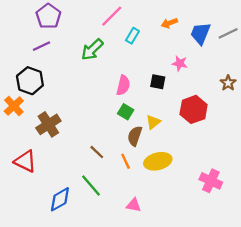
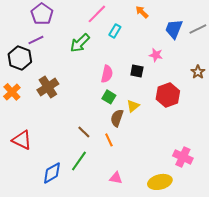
orange arrow: (169, 23) -> (142, 12), moved, turned 64
black hexagon: (30, 81) -> (20, 58), moved
brown cross: (48, 124) -> (48, 87), moved
yellow ellipse: (158, 161) -> (160, 182), moved
green line: (91, 185) -> (79, 161), turned 75

